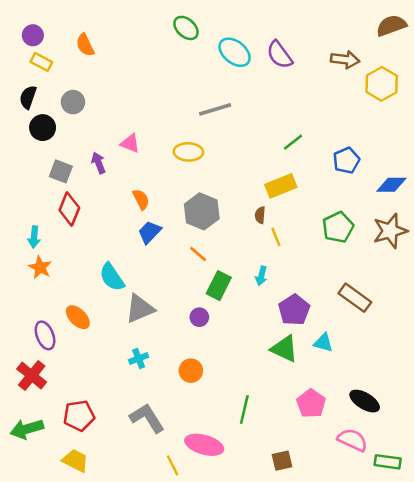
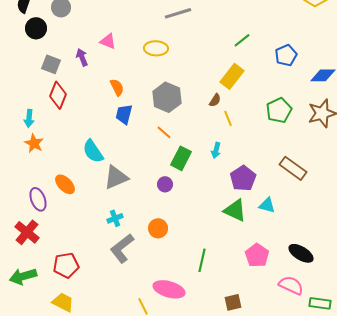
yellow rectangle: (281, 186) -> (232, 76), turned -30
brown semicircle: (260, 215) -> (215, 100), turned -152
blue trapezoid: (150, 232) -> (124, 114), turned -30
gray L-shape: (147, 418) -> (122, 248), moved, turned -96

